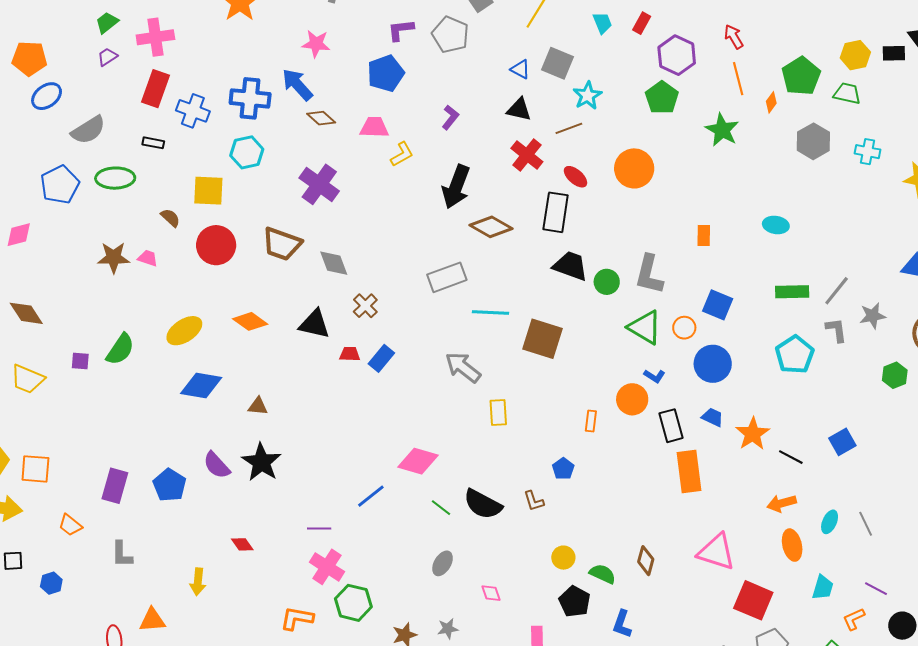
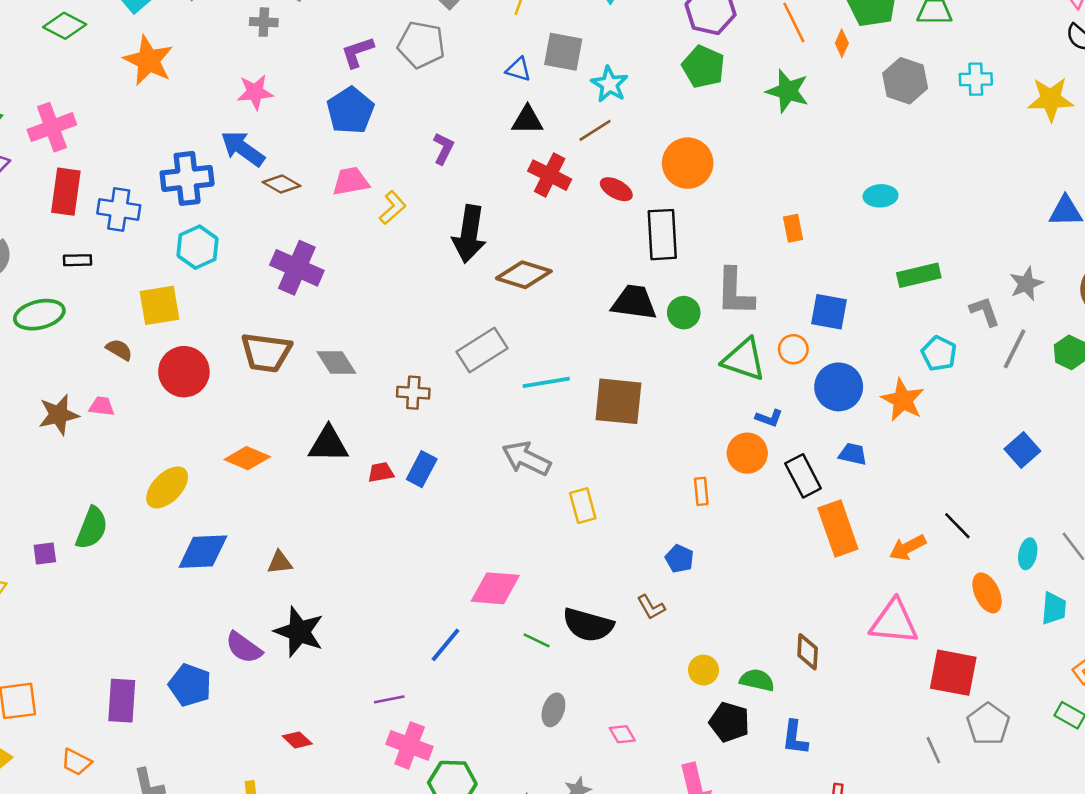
black rectangle: (556, 212) -> (662, 235), moved
gray line: (837, 291) -> (1015, 349), moved
brown cross: (365, 306) -> (413, 393), moved, turned -30
cyan pentagon: (795, 355) -> (939, 353), size x0.7
orange star: (753, 434) -> (903, 400), moved
black line: (791, 457) -> (957, 526), moved, turned 30
orange arrow: (782, 503) -> (908, 548), moved
cyan trapezoid: (823, 588) -> (1054, 608), moved

